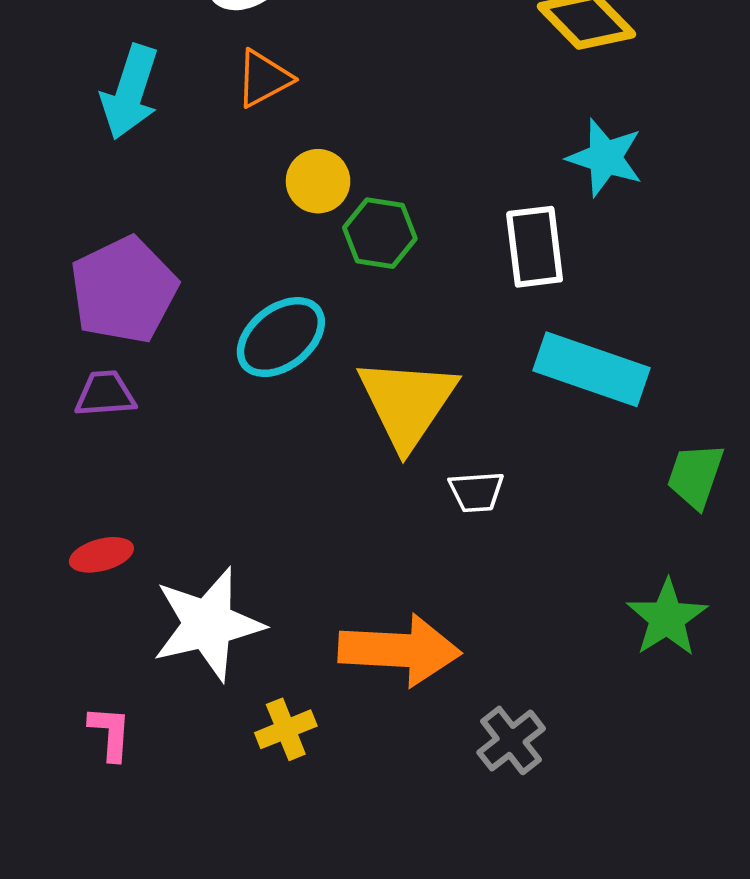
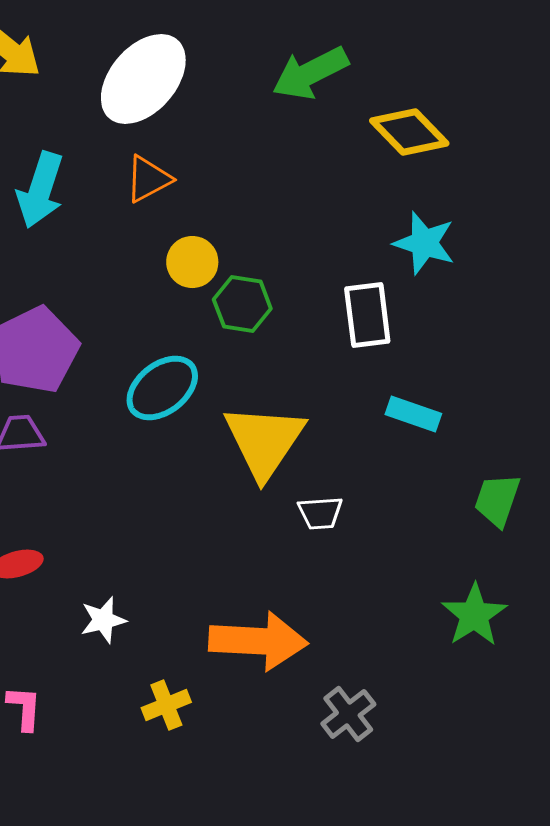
cyan rectangle: (591, 369) -> (413, 414), size x0.6
white star: (208, 624) -> (103, 620), size x0.5

